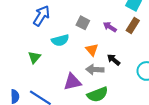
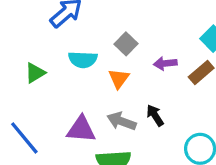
purple arrow: (110, 27) -> (165, 63), turned -56
orange triangle: (92, 50) -> (119, 79), moved

